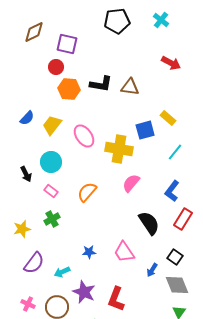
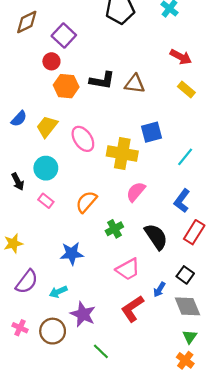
purple square: (67, 44) -> (64, 35), turned 30
yellow rectangle: (168, 118) -> (186, 89), moved
green cross: (52, 219) -> (114, 229), moved
blue star: (89, 252) -> (72, 254), moved, size x1.5
pink trapezoid: (124, 252) -> (128, 269), turned -85
red L-shape: (116, 299) -> (132, 309), moved, turned 35

